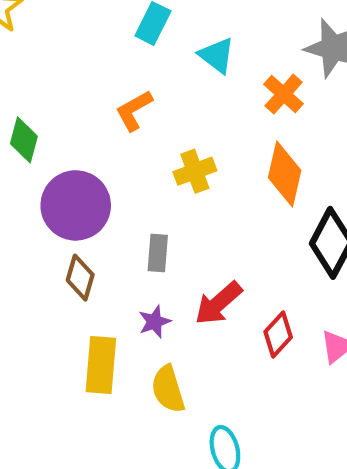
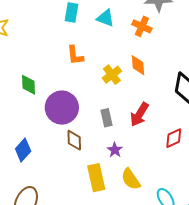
orange L-shape: (134, 110) -> (75, 55), turned -50
orange diamond: (285, 174) -> (138, 65), moved, size x0.7
red arrow: (218, 303) -> (139, 114), moved
red diamond: (278, 334) -> (174, 138), turned 40

